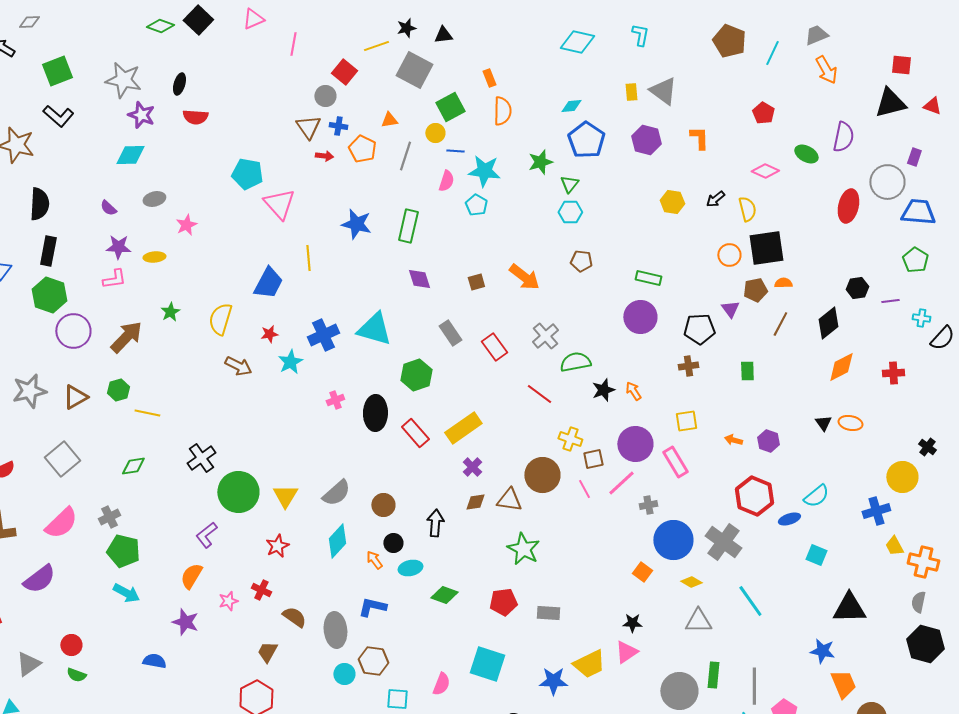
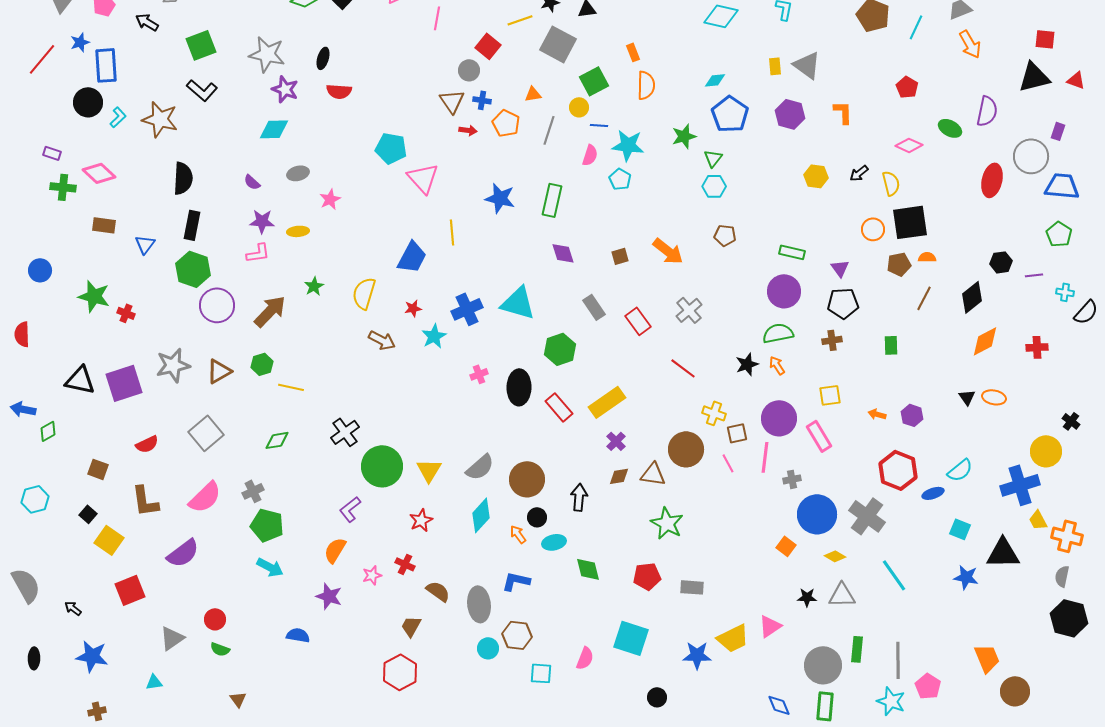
purple triangle: (730, 309) -> (840, 268), moved
green semicircle: (575, 362) -> (778, 333), moved
pink line: (621, 483) -> (765, 457), turned -40
brown circle: (383, 505) -> (527, 479), size x1.5
blue cross: (876, 511) -> (1020, 485), size x1.4
green diamond: (444, 595) -> (588, 569), turned 56
black triangle: (849, 608) -> (1003, 553), moved
black star: (632, 623) -> (807, 597), moved
blue star: (822, 651) -> (966, 577), moved

